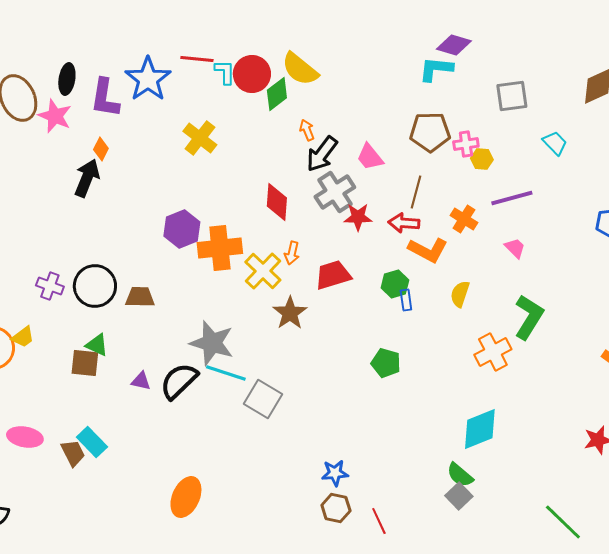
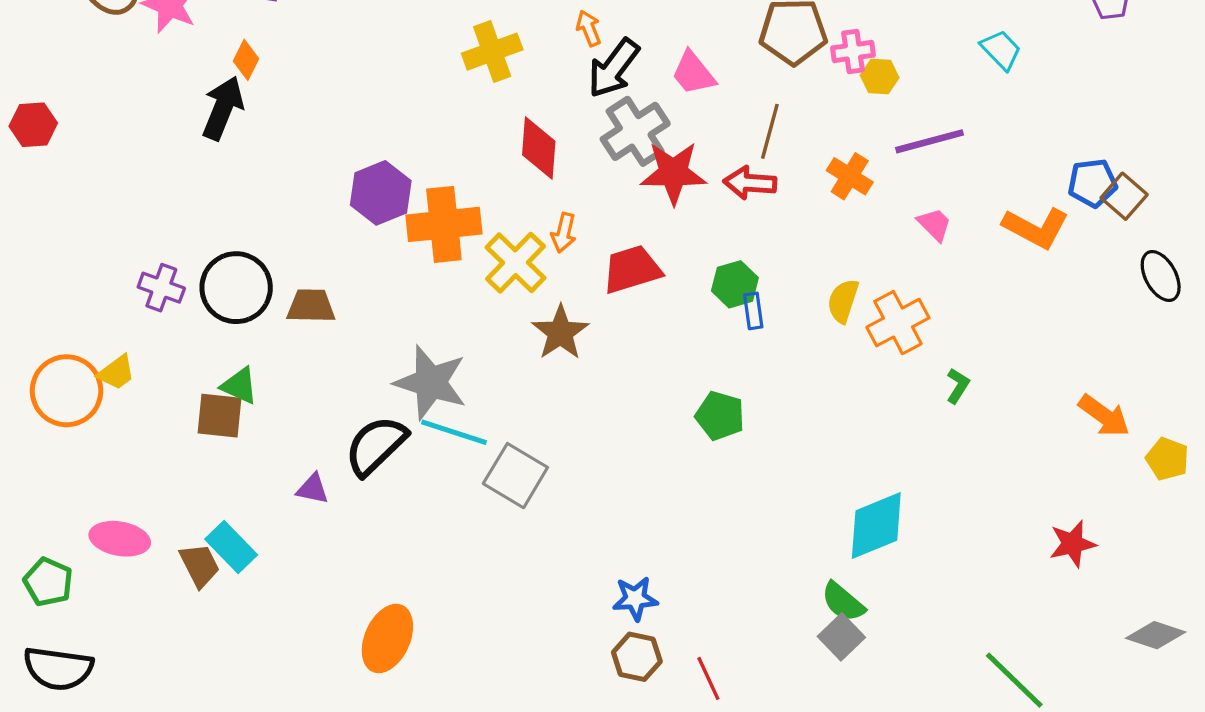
yellow cross: (200, 138) -> (492, 52), moved, turned 32
red star: (358, 217) -> (673, 173), size x1.4
orange L-shape: (428, 250) -> (1036, 228), moved
green L-shape: (529, 317) -> (958, 386), moved, size x0.5
orange cross: (493, 352) -> (898, 323), moved
purple triangle: (141, 381) -> (313, 489), moved

